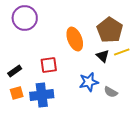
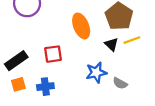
black rectangle: (15, 71) -> (16, 61), size x1.5
blue cross: (42, 95) -> (45, 87), size x0.7

